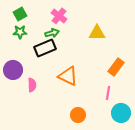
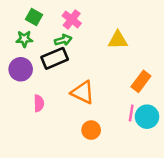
green square: (20, 14) -> (34, 17), moved, turned -32
purple circle: (13, 70) -> (21, 69), moved
cyan circle: (121, 113) -> (147, 117), moved
orange circle: (78, 115) -> (91, 130), moved

